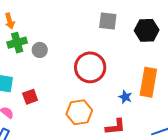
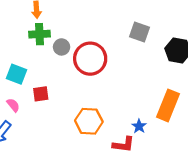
red circle: (90, 67) -> (90, 59), moved
blue star: (125, 97) -> (139, 126), moved

